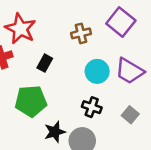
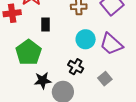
black rectangle: (45, 63) -> (45, 24), turned -40
green pentagon: (31, 101) -> (29, 52), turned 30

